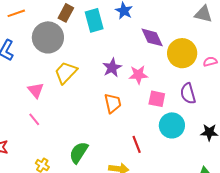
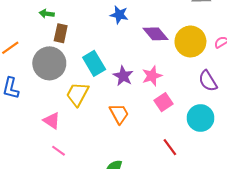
cyan rectangle: (94, 20) -> (94, 63), moved
pink square: (157, 99) -> (164, 102), moved, turned -30
orange trapezoid: (113, 103) -> (119, 114), moved

